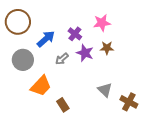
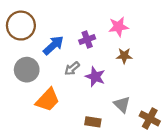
purple cross: (75, 34) -> (87, 39), turned 32
purple star: (85, 53) -> (95, 77), moved
brown rectangle: (63, 105) -> (93, 122), moved, turned -48

